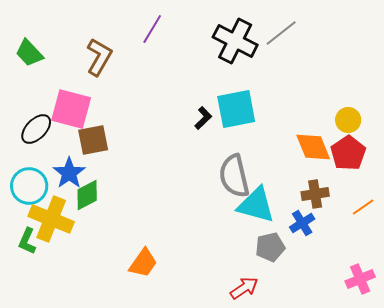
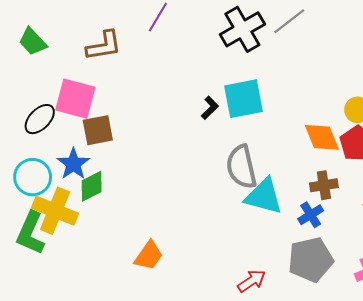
black cross: (235, 41) -> (242, 29), turned 33
brown L-shape: (99, 57) -> (104, 46), turned 51
green L-shape: (27, 241) -> (31, 233), size x1.6
gray pentagon: (270, 247) -> (311, 260), moved, size x1.5

